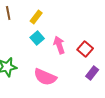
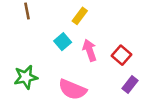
yellow rectangle: (36, 17) -> (80, 16), moved

